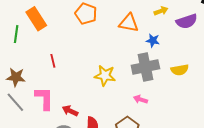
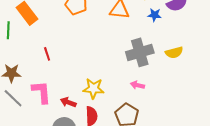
blue star: (153, 40) -> (155, 15), moved
yellow star: (105, 76) -> (94, 89), moved

